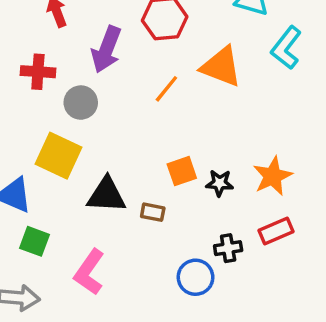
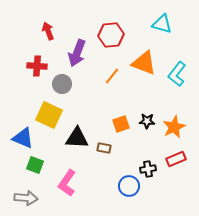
cyan L-shape: (286, 48) -> (177, 74), moved
black star: (219, 183) -> (147, 121), moved

